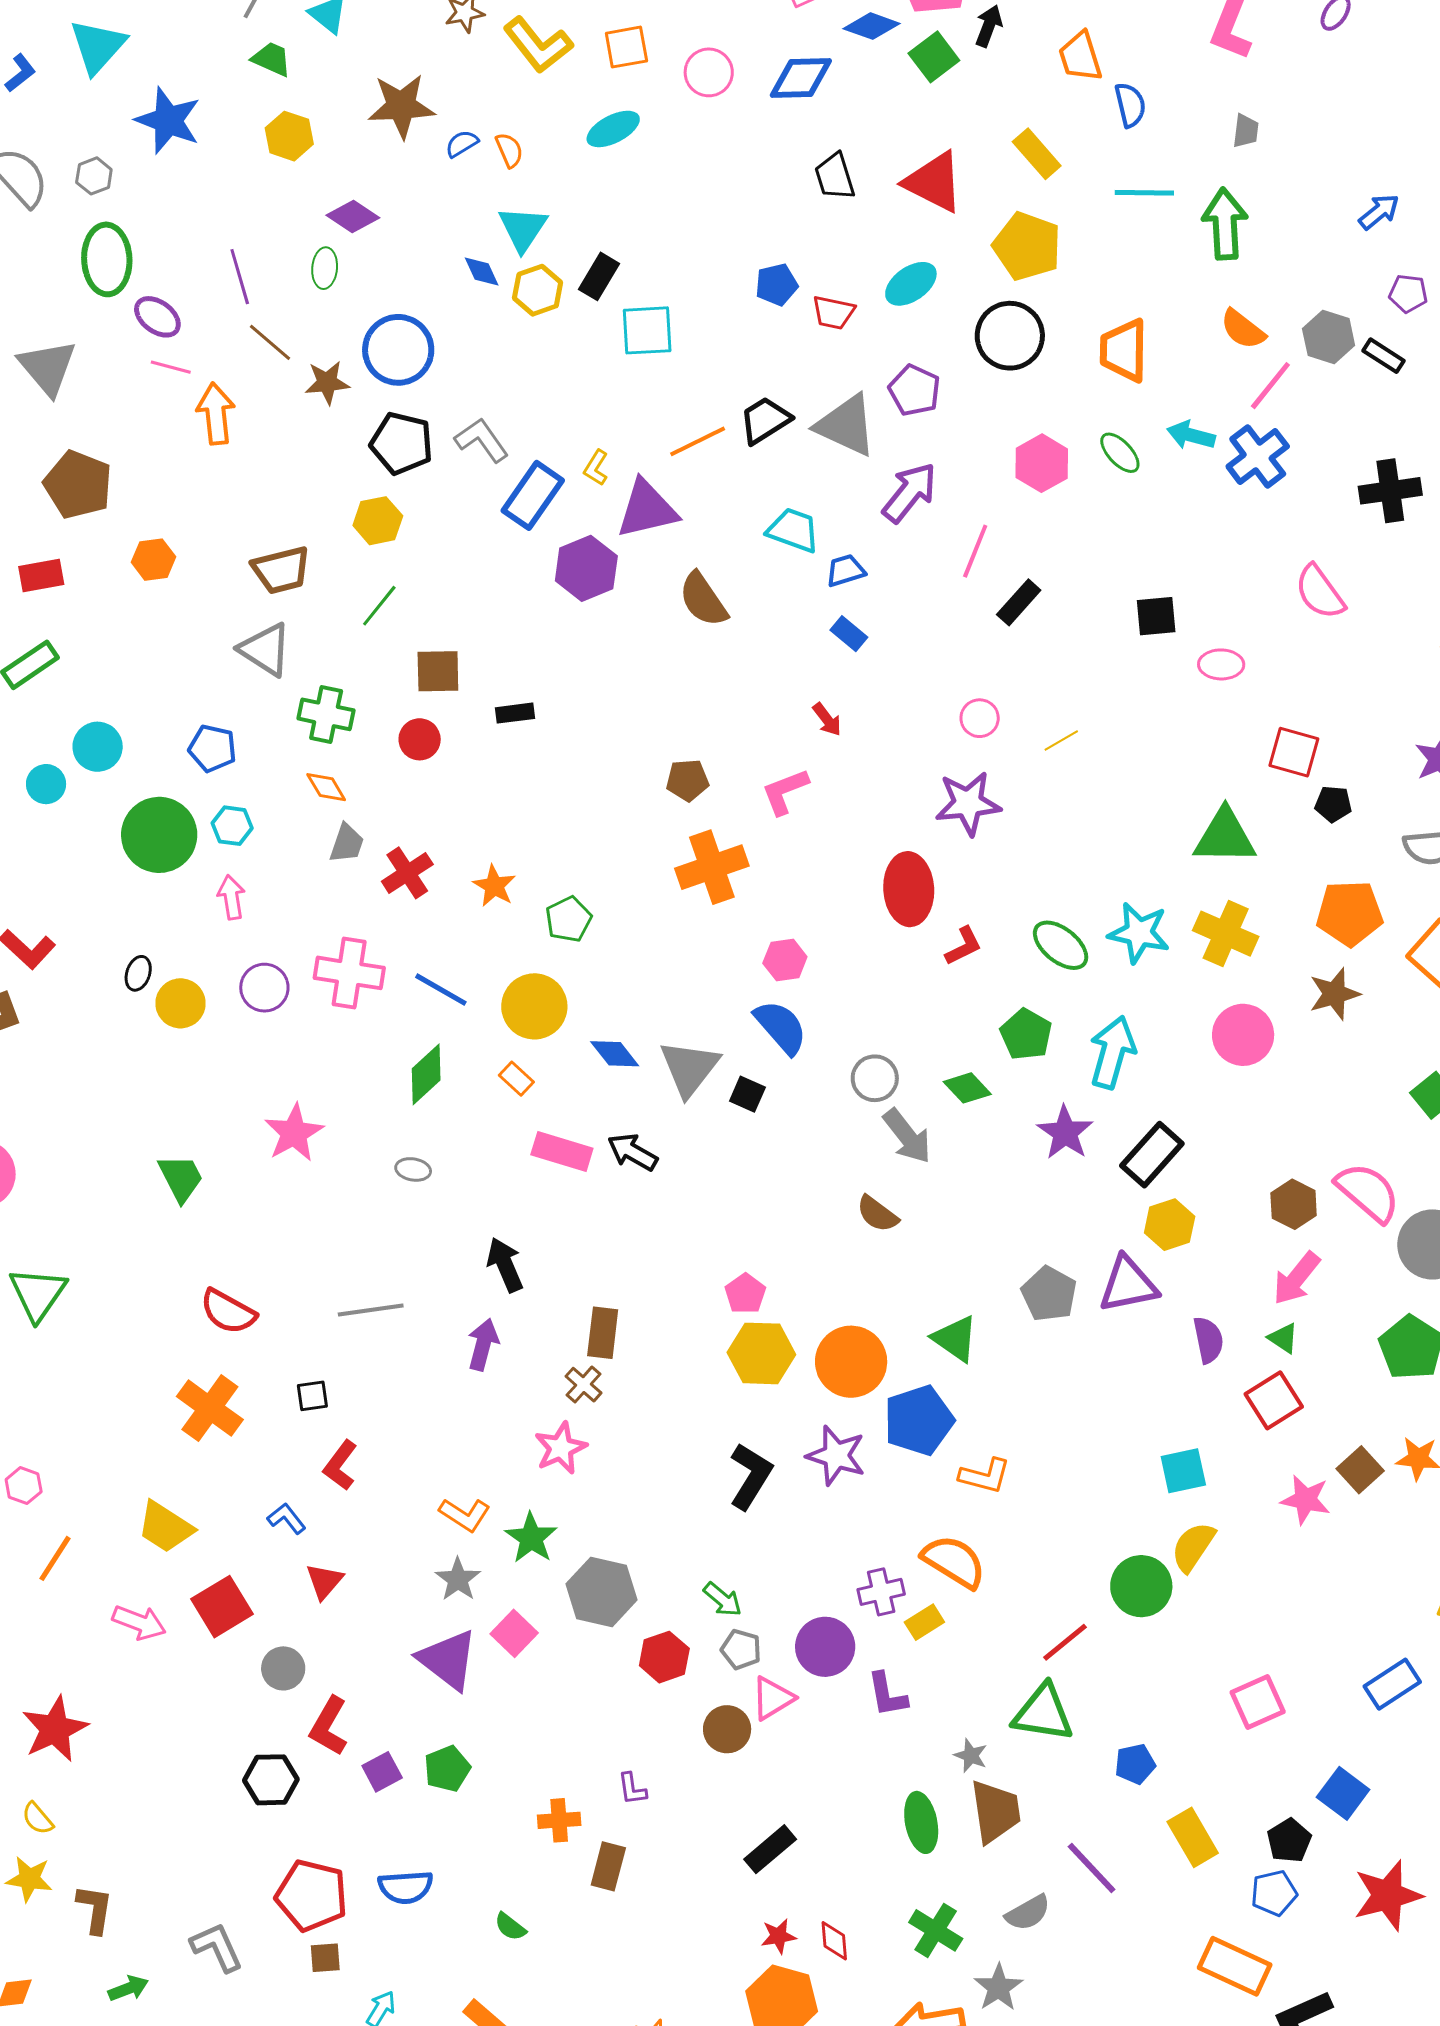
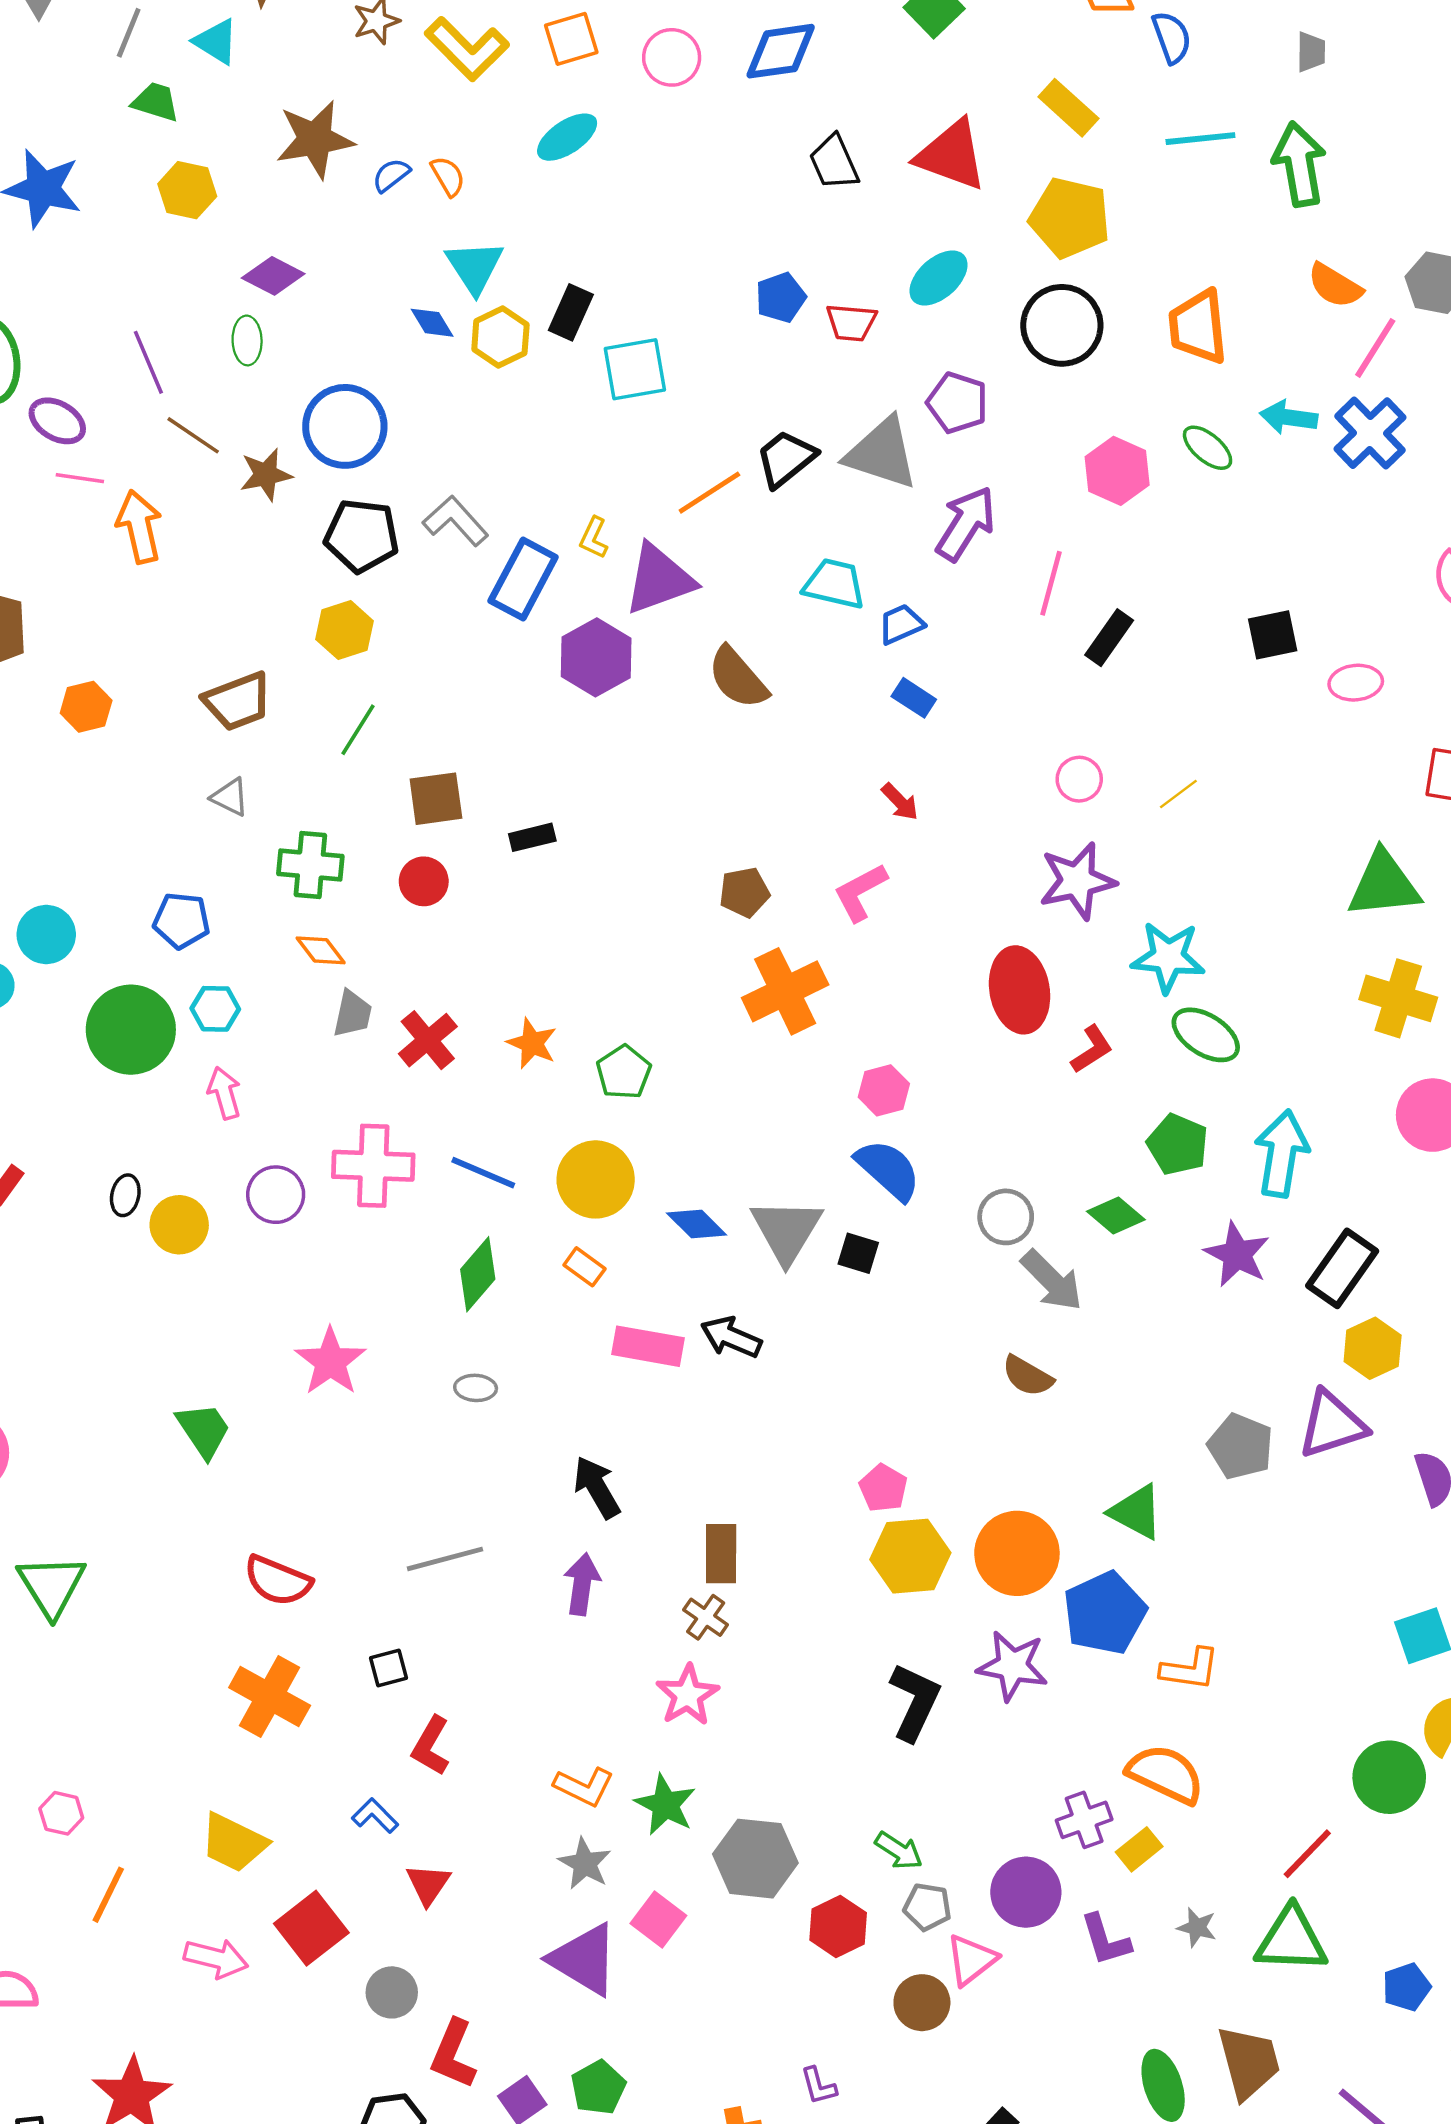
gray triangle: (265, 650) -> (230, 797), size x0.6
cyan star: (1139, 933) -> (1168, 957), moved
gray star: (971, 1756) -> (1197, 1927), moved

